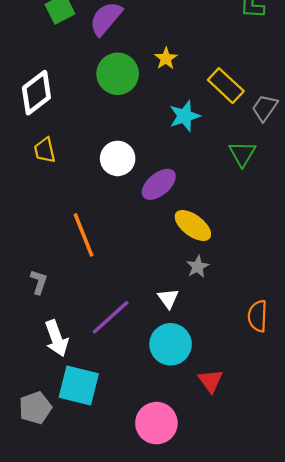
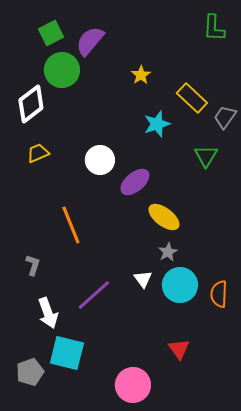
green circle: (118, 74) -> (62, 70), moved
yellow trapezoid: (45, 150) -> (38, 153), turned 80
cyan circle: (171, 344) -> (180, 285), moved

